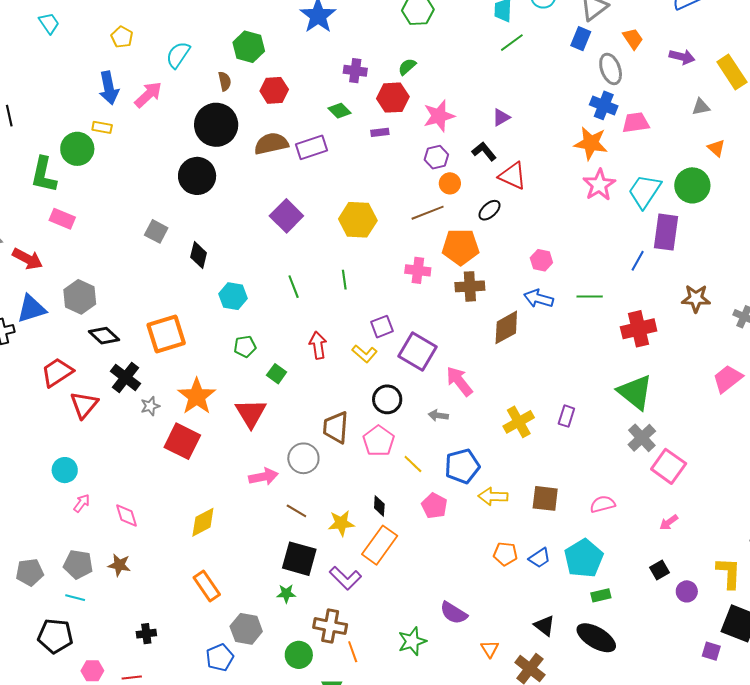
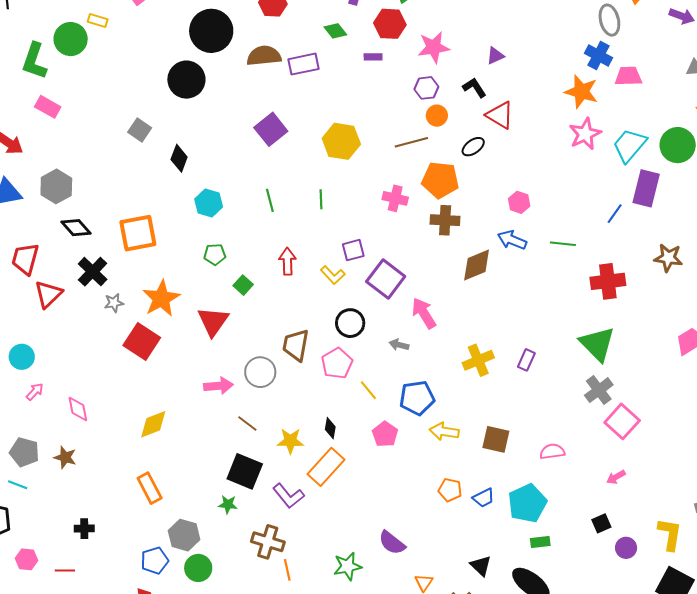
red trapezoid: (57, 372) -> (25, 259), turned -48
green circle: (299, 655) -> (198, 568), moved

